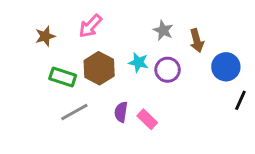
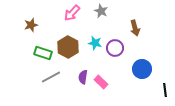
pink arrow: (90, 26) -> (72, 13), moved
gray star: (163, 30) -> (101, 11), moved
blue circle: (226, 67) -> (142, 69), moved
black line: (240, 100) -> (165, 90), moved, turned -32

